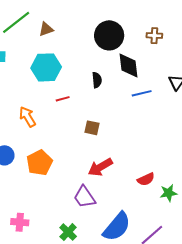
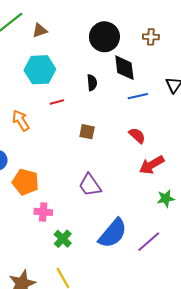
orange pentagon: (39, 163) -> (25, 182), moved, turned -30
red arrow: (100, 167) -> (152, 165), moved
red semicircle: (146, 179) -> (137, 135), moved, turned -114
purple trapezoid: (84, 197) -> (90, 185), moved
pink cross: (20, 222) -> (43, 212), moved

